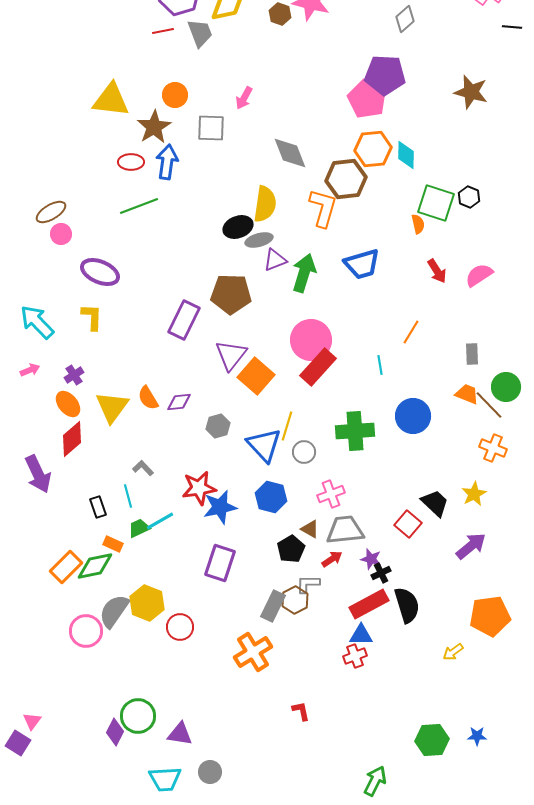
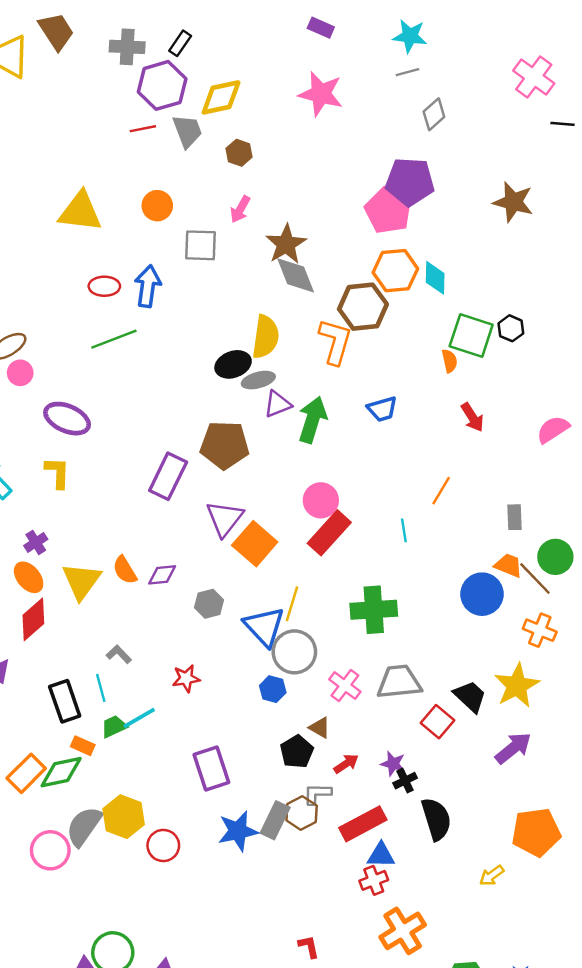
brown hexagon: (280, 14) -> (239, 153), moved
brown star: (154, 127) -> (286, 244), moved
blue trapezoid: (362, 264) -> (382, 409), size x0.7
pink semicircle: (479, 275) -> (553, 429), moved
pink circle: (311, 340) -> (321, 500), size x0.7
blue circle: (413, 416) -> (482, 594), moved
gray circle: (304, 452) -> (294, 652), moved, size x1.6
red star: (199, 488) -> (186, 678), size x0.7
pink cross: (331, 494) -> (345, 686), turned -32
yellow star: (474, 494) -> (517, 686), size x1.5
blue hexagon: (271, 497) -> (273, 689), size x0.7
black rectangle: (98, 507) -> (65, 701), size x1.6
blue star: (220, 507) -> (238, 831), moved
gray trapezoid: (345, 530) -> (399, 682), moved
purple rectangle: (220, 563) -> (211, 769), turned -36
red rectangle: (369, 604) -> (363, 824), moved
orange cross: (253, 652) -> (403, 931), moved

